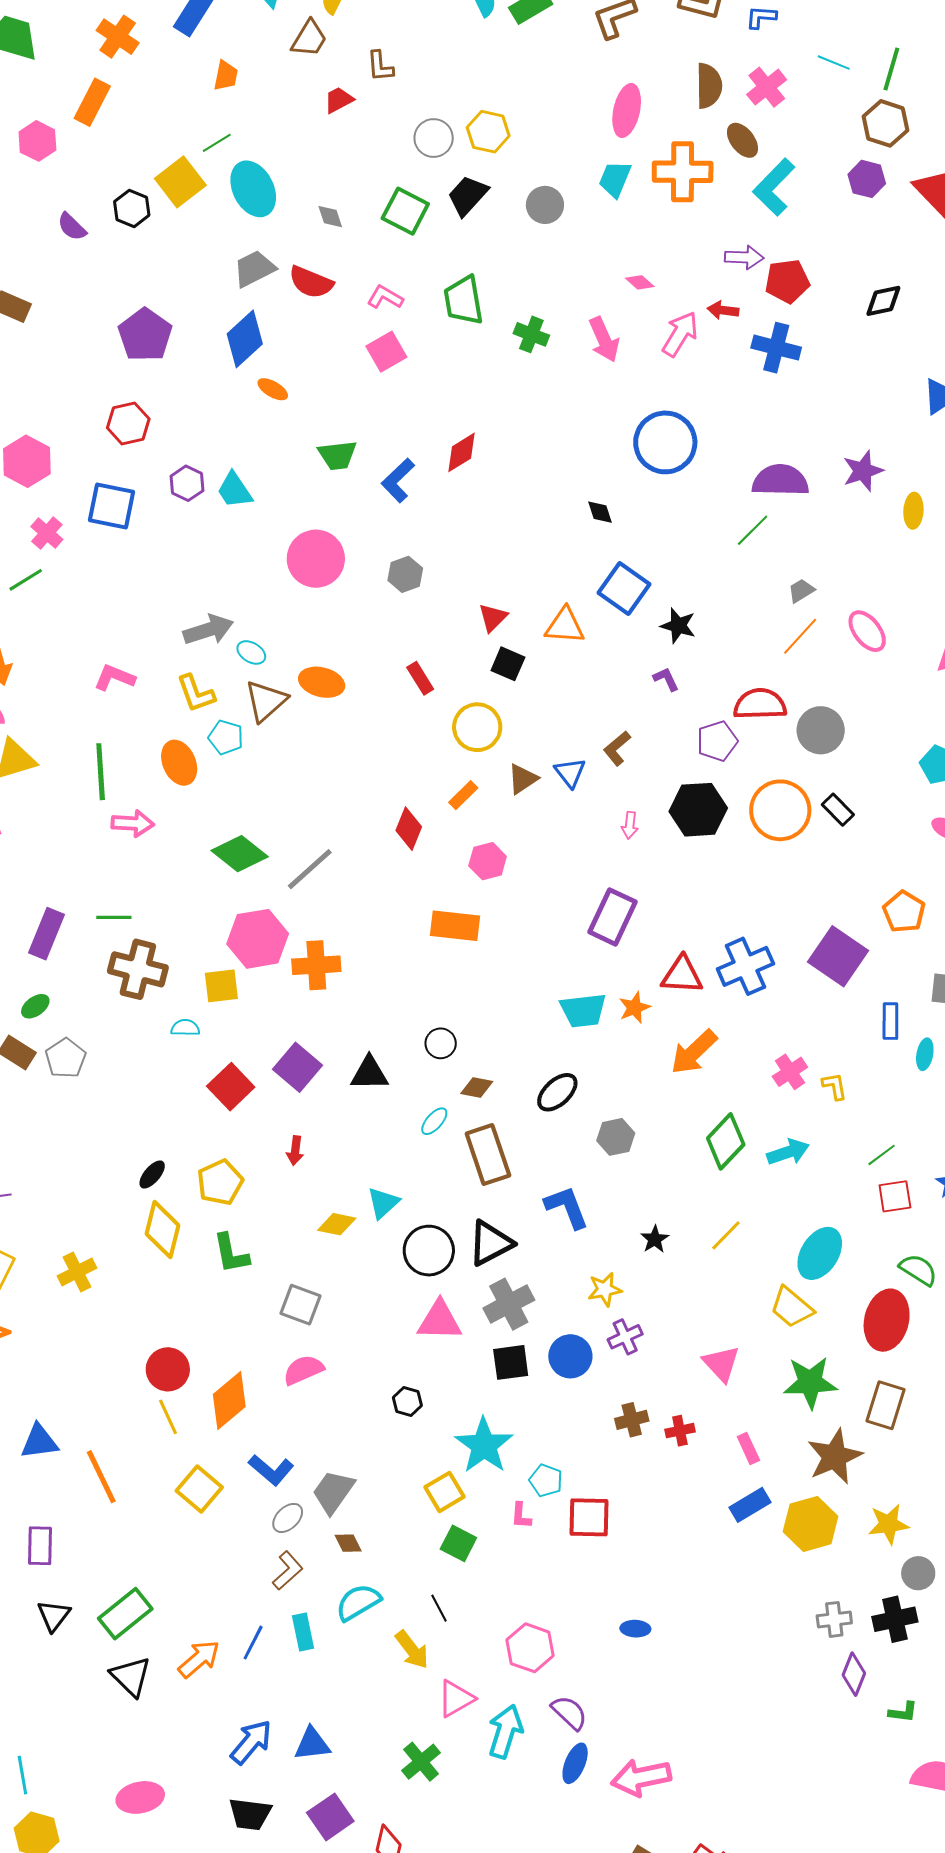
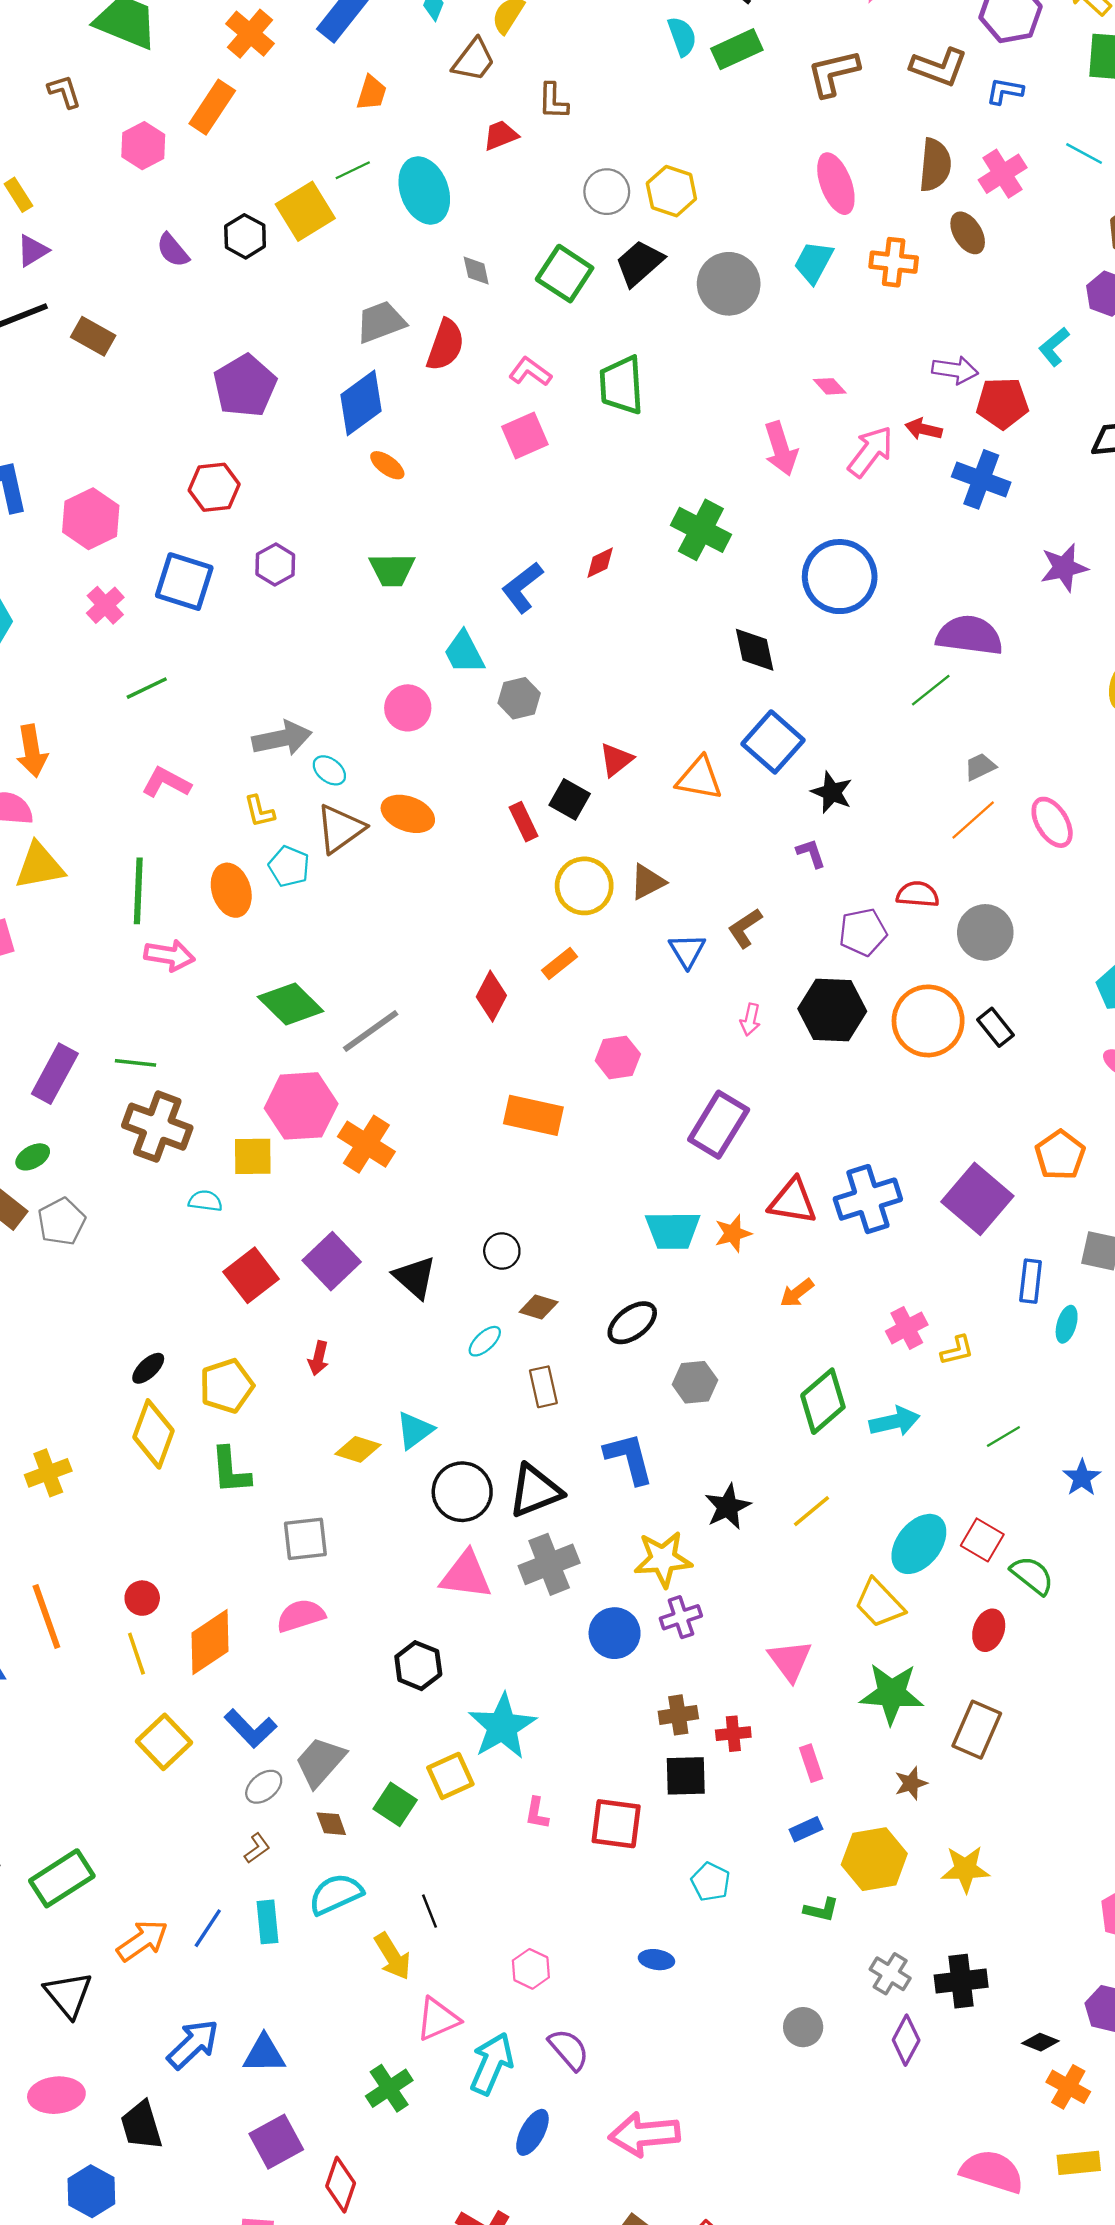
pink ellipse: (627, 110) -> (836, 184), turned -39
orange cross: (683, 172) -> (894, 262), size x0.7
cyan L-shape: (774, 187) -> (1054, 347), moved, size x0.6
cyan ellipse: (253, 189) -> (424, 190), moved
gray circle: (545, 205) -> (729, 284), size x1.4
red semicircle: (311, 282) -> (445, 345), turned -99
green cross: (531, 334) -> (701, 530), moved, size x1.4
red diamond: (461, 452) -> (600, 563), size x0.7
green trapezoid: (337, 455) -> (392, 570), moved
purple star: (863, 471) -> (1064, 568), moved
cyan trapezoid: (235, 490) -> (464, 652), moved
black diamond: (600, 512) -> (755, 650), size x1.5
pink circle: (316, 559) -> (408, 708), moved, size x0.7
green line: (26, 580) -> (147, 688), moved
black square: (508, 664) -> (570, 799), moved
yellow L-shape: (196, 693) -> (259, 811), size x0.7
red semicircle: (760, 704) -> (918, 894), size x0.7
brown triangle: (523, 779) -> (648, 882), moved
pink hexagon: (488, 861) -> (618, 1057), moved
orange cross: (316, 965) -> (366, 1144), turned 30
orange arrow: (694, 1052) -> (797, 1293), size x0.6
black triangle: (369, 1073) -> (415, 1277), turned 36
yellow L-shape: (835, 1086) -> (957, 1350), turned 80
brown rectangle: (488, 1154) -> (543, 1387), size x0.6
red square: (895, 1196) -> (982, 1540), moved, turned 33
black star: (655, 1239) -> (728, 1507), size x1.4
yellow star: (605, 1289) -> (663, 1559), size x1.4
gray square: (300, 1305) -> (305, 1539), turned -33
red ellipse: (887, 1320) -> (989, 1630), size x0.6
black square: (511, 1362) -> (686, 1776), moved
red circle: (168, 1369) -> (142, 1598), size x0.7
black hexagon: (407, 1402) -> (418, 1666), size x1.4
brown star: (835, 1457) -> (911, 1783), size x0.5
orange line: (101, 1477) -> (46, 1617), moved
cyan pentagon: (546, 1480) -> (711, 1882), moved
blue rectangle: (750, 1505) -> (806, 1829), size x0.7
green square: (458, 1543) -> (395, 1804), moved
brown L-shape: (288, 1571) -> (257, 1848), size x0.7
gray circle: (918, 1573) -> (803, 2027), moved
gray cross: (834, 1619) -> (890, 1974), turned 32
pink hexagon: (530, 1648) -> (531, 1969), size x0.7
black triangle: (131, 1677) -> (68, 1995), moved
green L-shape: (903, 1712) -> (821, 1910), moved
blue ellipse: (575, 1763) -> (532, 2132), moved
black trapezoid: (250, 1814) -> (141, 2125), moved, turned 60

